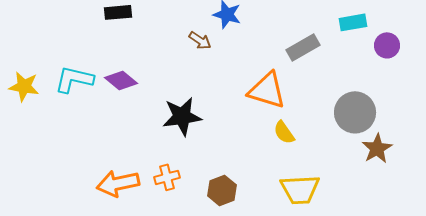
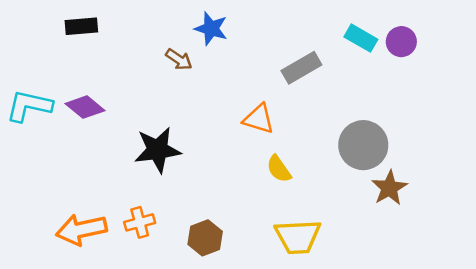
cyan rectangle: (353, 22) -> (361, 38), turned 40
purple circle: (387, 45) -> (401, 42), moved
orange triangle: (267, 90) -> (259, 119), size x0.7

